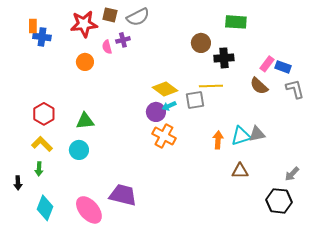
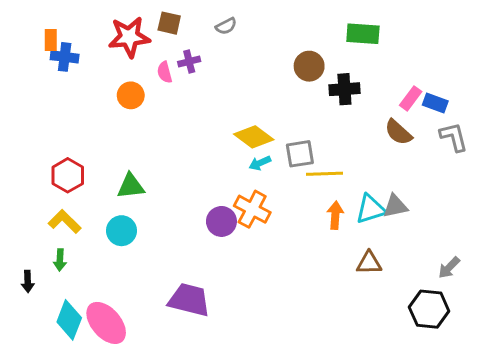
gray semicircle: (138, 17) -> (226, 26), moved, size x0.6
yellow line: (211, 86) -> (325, 174), moved
purple circle: (156, 112) -> (221, 221), moved
pink ellipse: (89, 210) -> (106, 323), moved

